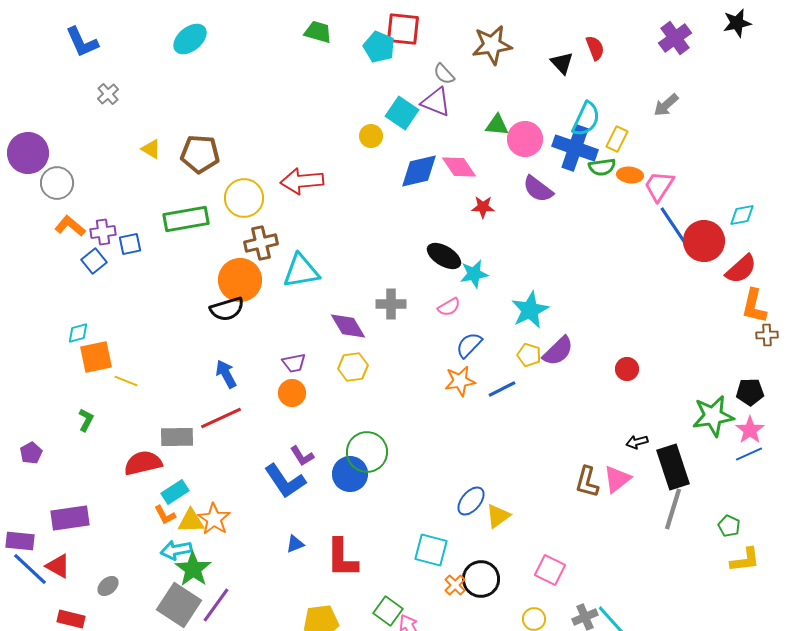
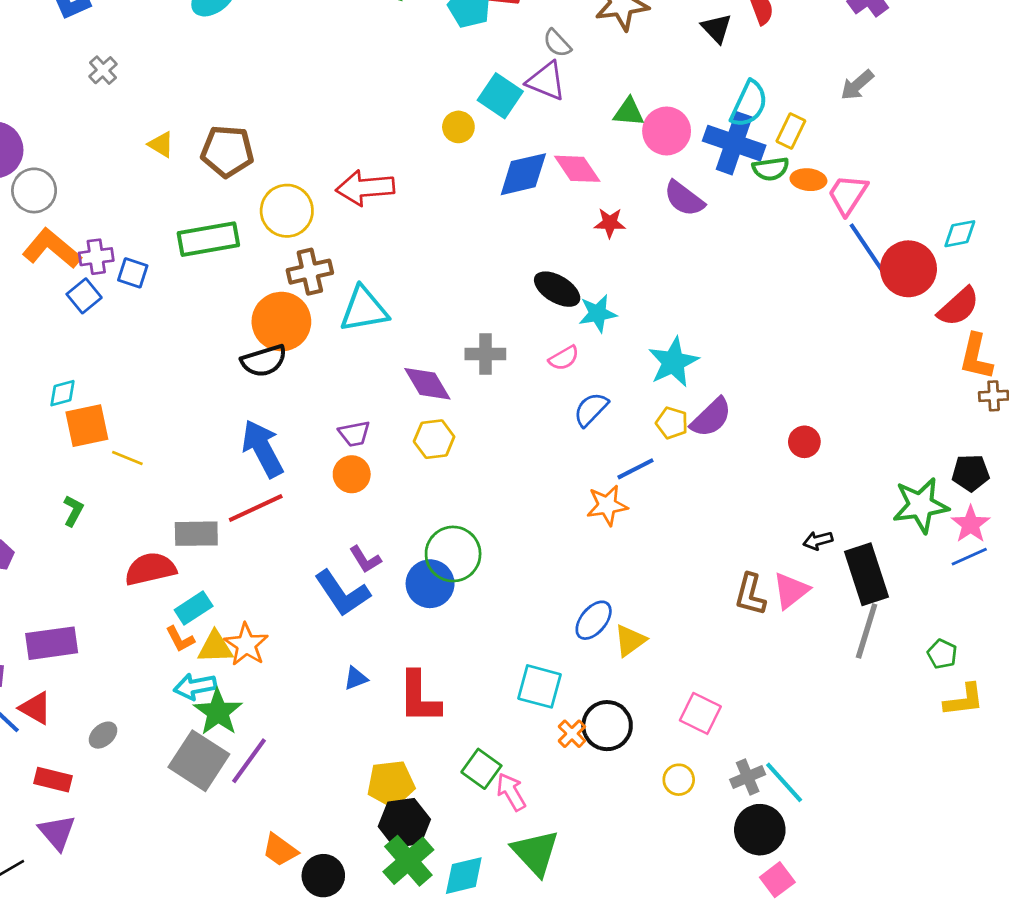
orange L-shape: (70, 226) -> (52, 249), size x1.4
blue square: (130, 244) -> (133, 273), turned 30
blue arrow: (226, 374) -> (262, 449), size x1.5
orange star: (460, 381) -> (607, 505), moved

